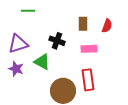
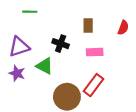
red semicircle: (107, 26) -> (123, 28), moved
red rectangle: (88, 80) -> (94, 85), turned 45

